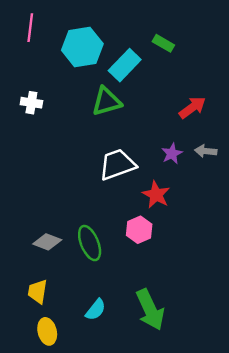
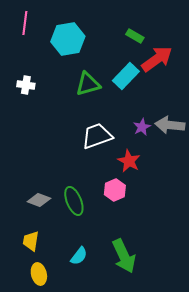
cyan rectangle: (125, 65) -> (126, 76), moved
red arrow: (192, 108) -> (157, 59), moved, size x1.4
gray arrow: (206, 151) -> (170, 125), size x1.6

